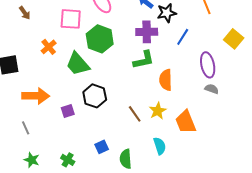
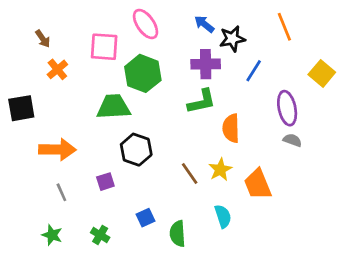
orange cross: (49, 47) -> (57, 69), moved
green trapezoid: (78, 64) -> (113, 107), turned 128
purple square: (68, 111) -> (105, 182), moved
gray line: (26, 128) -> (61, 192), moved

